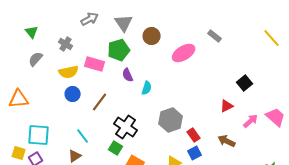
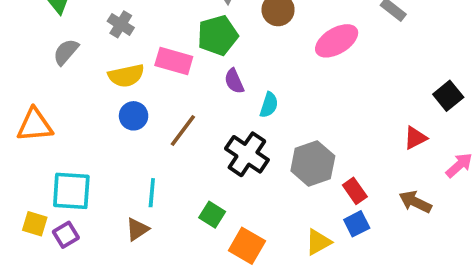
black cross: (126, 127) -> (247, 154), moved
cyan line: (83, 136) -> (152, 193), turned 42

